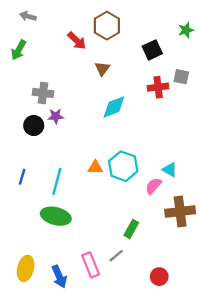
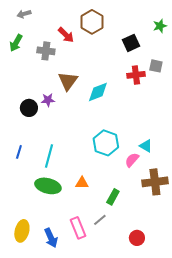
gray arrow: (28, 16) -> (24, 14), turned -32
brown triangle: (102, 69) -> (68, 81), moved, size x1.5
gray cross: (43, 93) -> (46, 51), moved
orange triangle: (95, 167) -> (82, 183), moved

